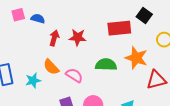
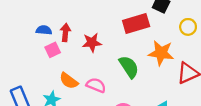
pink square: (18, 15) -> (53, 50), moved
red arrow: (54, 38) -> (65, 32), moved
green semicircle: (106, 65) -> (129, 67), turned 65

